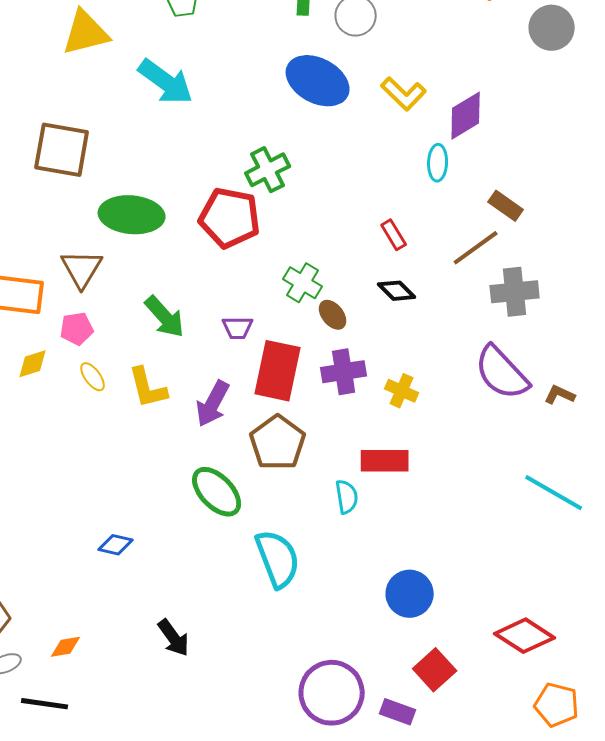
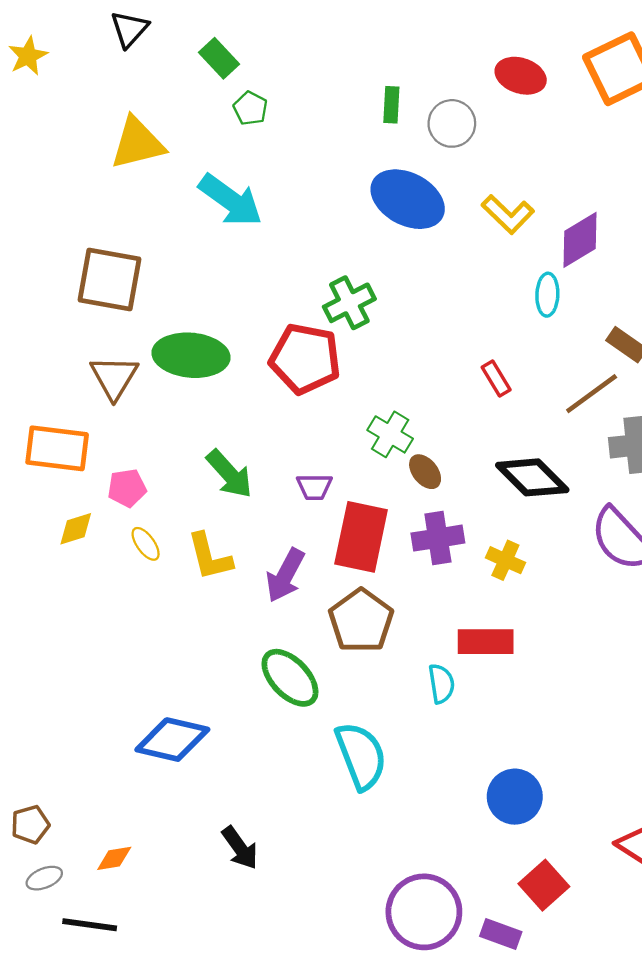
brown triangle: (82, 269) -> (114, 377), moved
black diamond: (397, 291) -> (532, 477), moved, size x1.6
blue diamond: (116, 545) -> (172, 740), size x1.8

